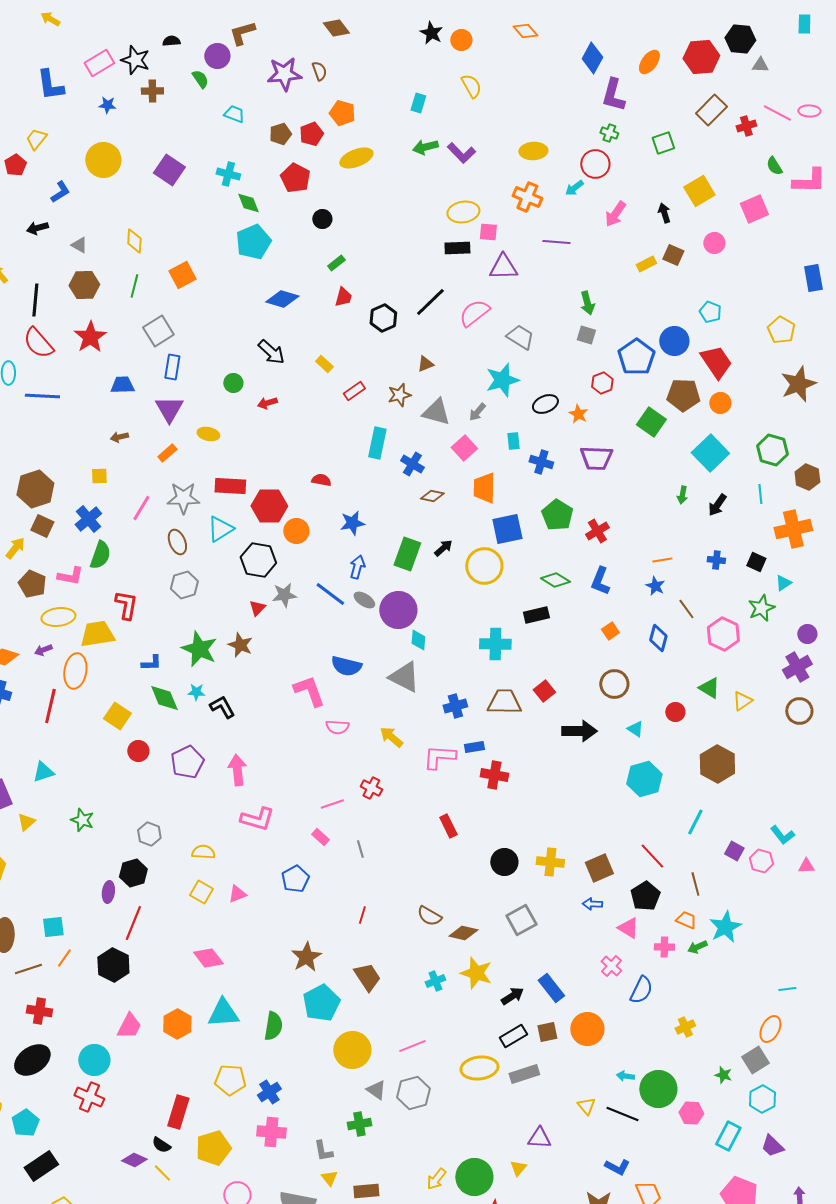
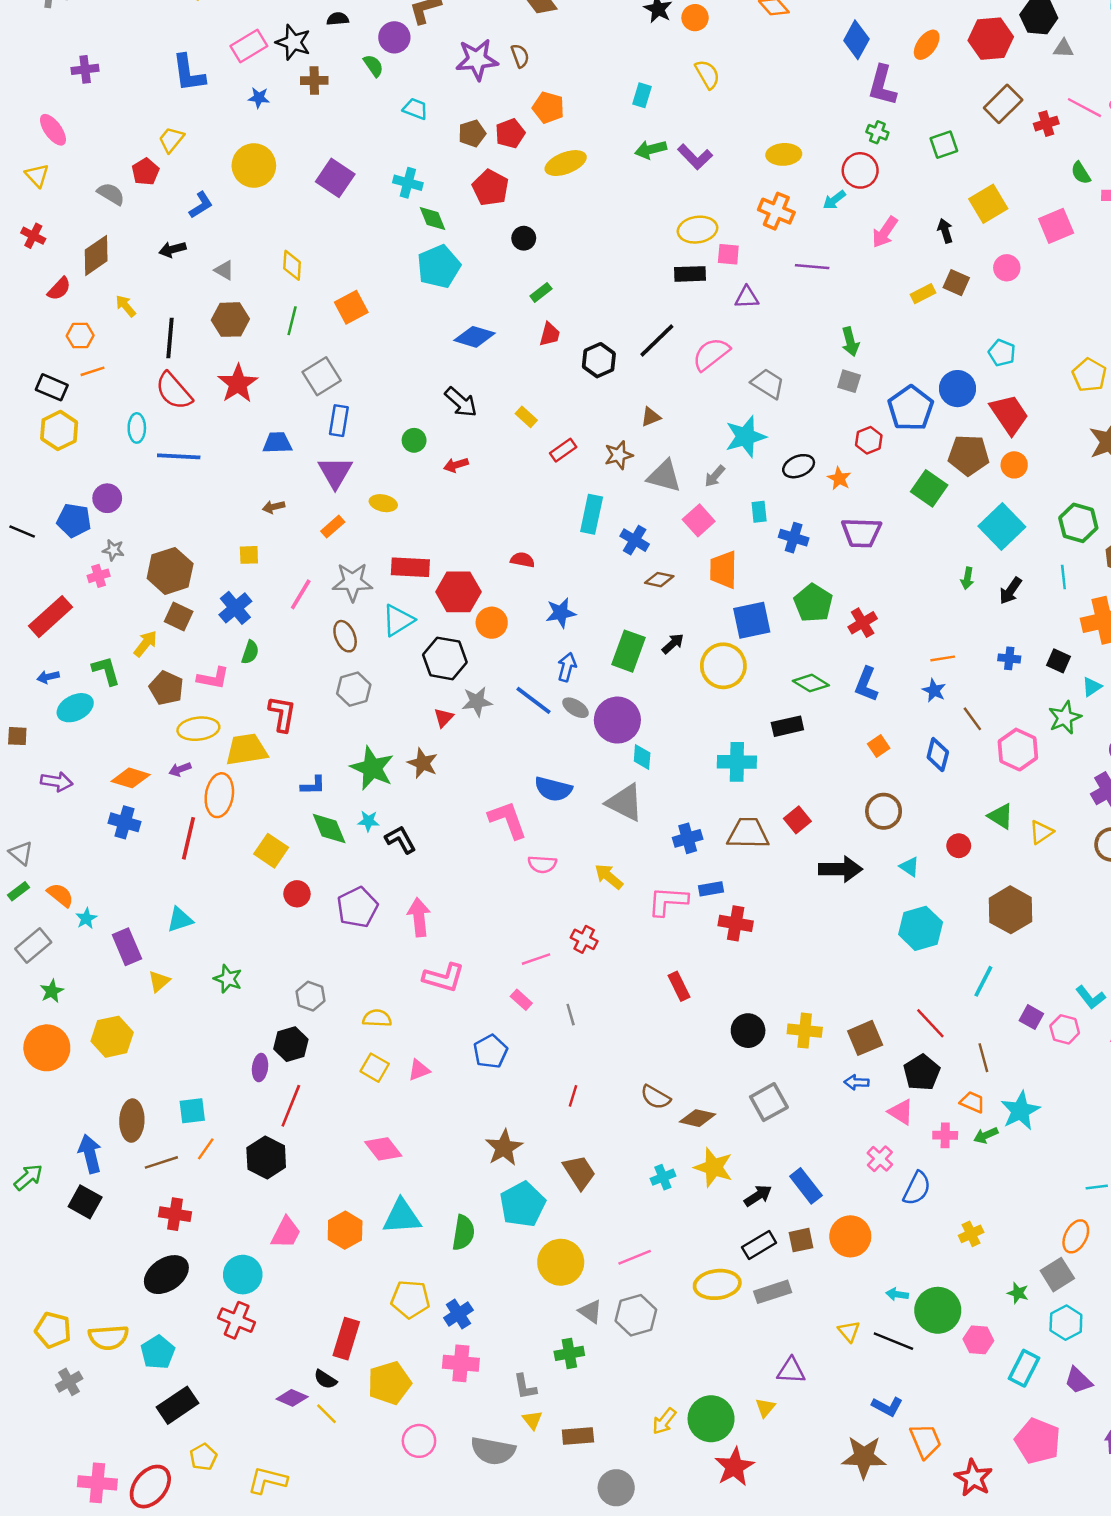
purple triangle: (503, 267) -> (747, 297), size x0.7
green semicircle: (100, 555) -> (250, 652), size x0.7

